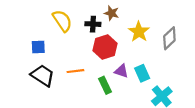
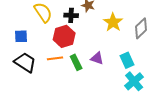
red hexagon: (105, 47) -> (64, 36), moved
cyan rectangle: (142, 73) -> (127, 60), moved
green rectangle: (105, 85) -> (76, 62), moved

